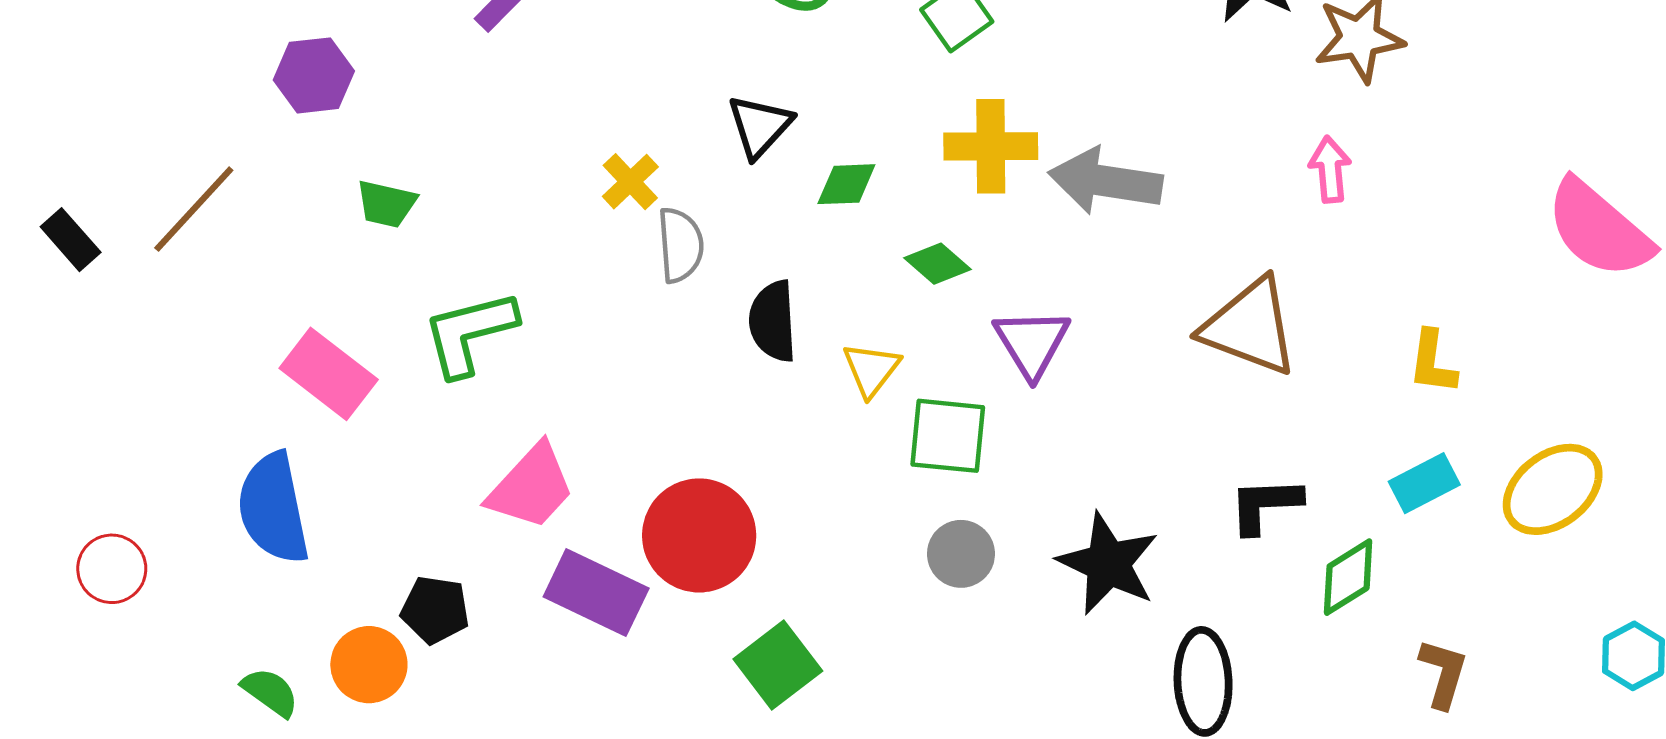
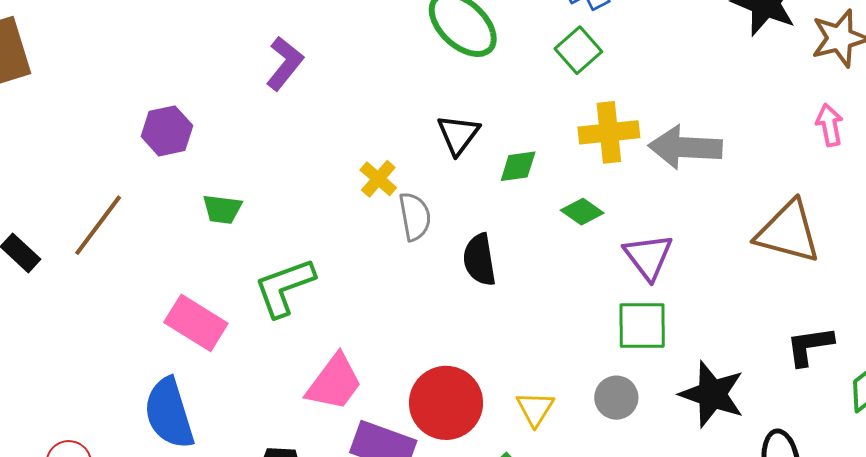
yellow triangle: (871, 369) -> (535, 409), moved
green square: (948, 436) -> (642, 326), moved

